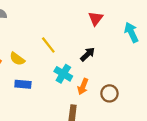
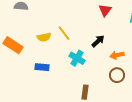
yellow semicircle: (17, 59) -> (44, 37), moved, turned -48
orange arrow: (83, 87) -> (117, 55), moved, turned 56

